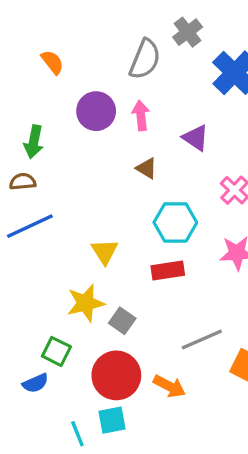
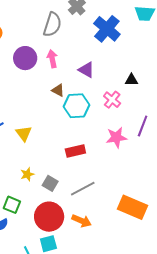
cyan hexagon: (175, 222) -> (77, 106), moved
yellow triangle: (105, 252) -> (24, 133), moved
yellow star: (86, 303) -> (27, 174), size x0.6
gray line: (202, 339) -> (83, 189), moved

